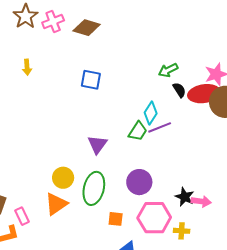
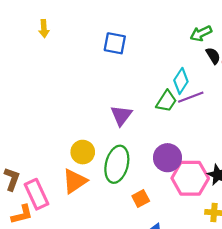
pink rectangle: (22, 216) -> (37, 194), size x1.5
pink hexagon: (154, 218) -> (190, 178), moved
orange square: (116, 219) -> (141, 199), turned -35

